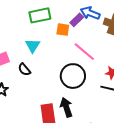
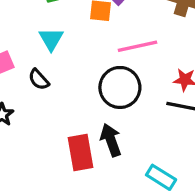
pink line: (84, 52) -> (137, 46), turned -50

